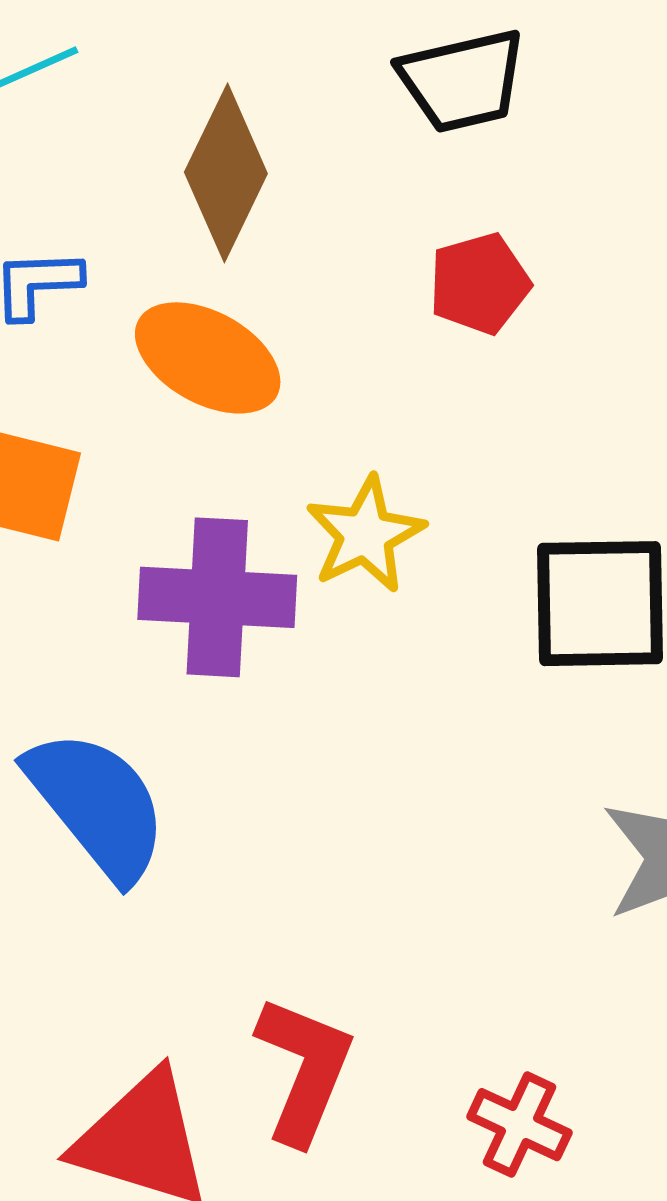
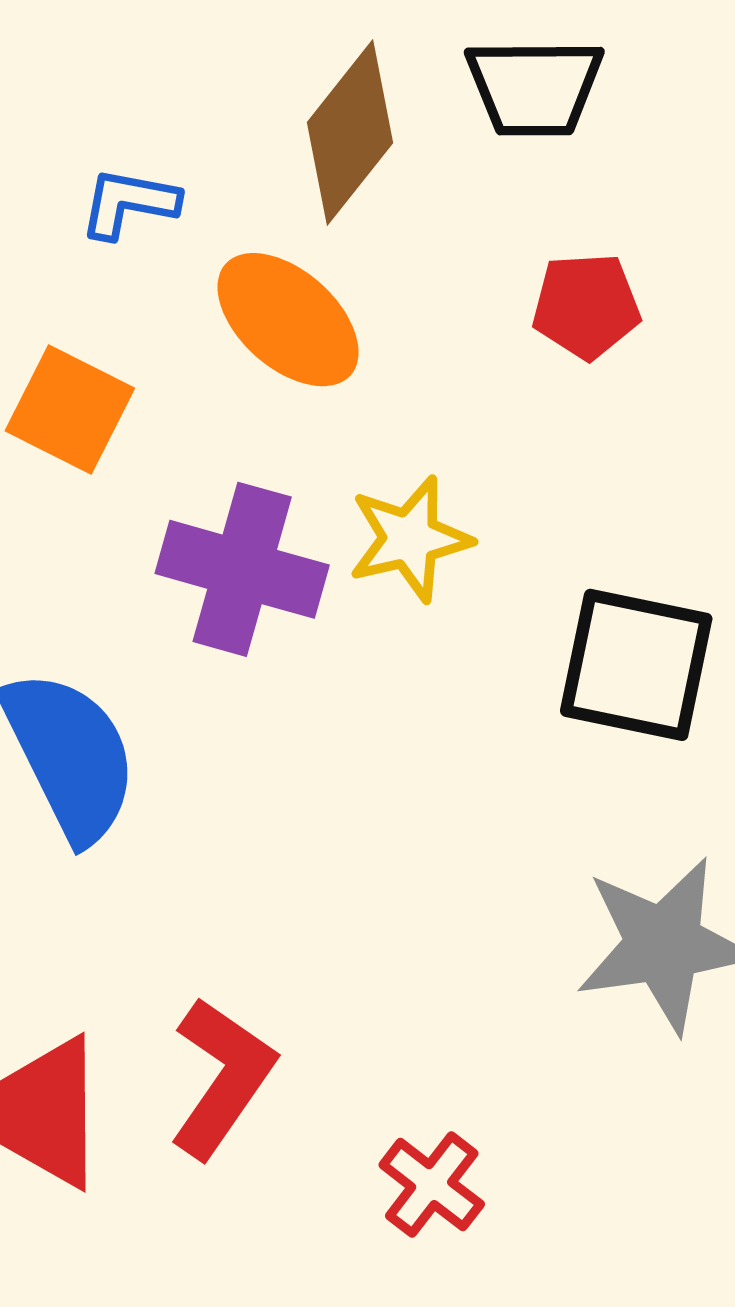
black trapezoid: (462, 81) -> (534, 87), moved

